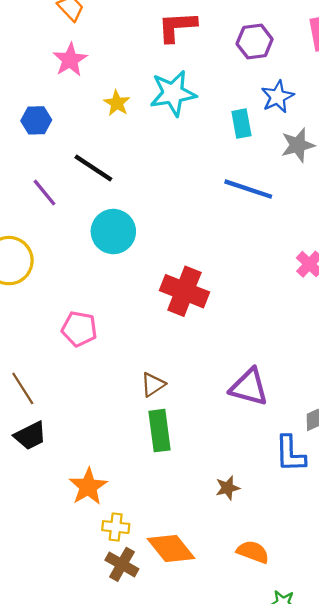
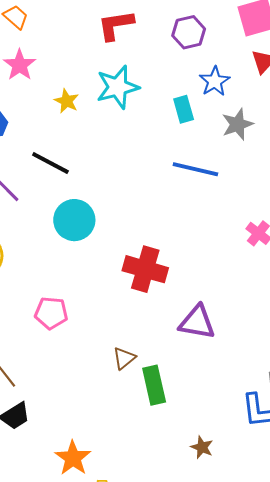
purple triangle: (249, 387) -> (197, 322), moved
green rectangle: (159, 431) -> (154, 385), moved
brown star: (228, 488) -> (202, 447), turned -30

